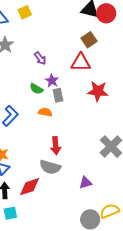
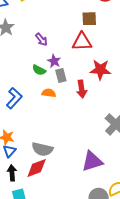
brown square: (89, 40) -> (89, 19), turned 35
red arrow: (56, 146) -> (82, 89), moved
gray semicircle: (50, 167) -> (42, 149), moved
purple triangle: (85, 183) -> (92, 161), size x1.6

